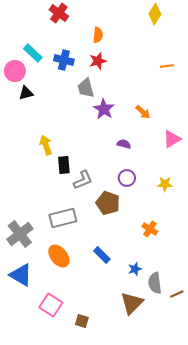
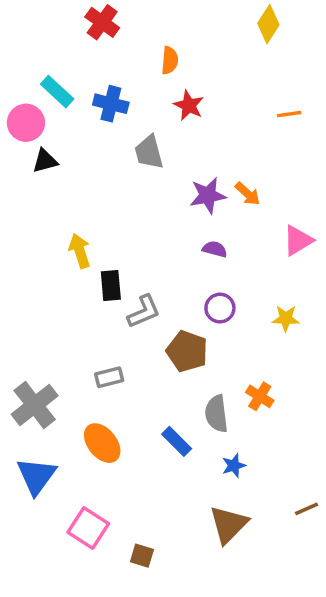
red star: (98, 61) -> (189, 105), moved, turned -30
purple star: (104, 109) -> (208, 195), moved, turned 30
gray rectangle: (63, 218) -> (109, 377), size x0.6
blue triangle: (21, 275) -> (36, 476), turned 35
gray semicircle: (155, 283) -> (216, 414), moved

